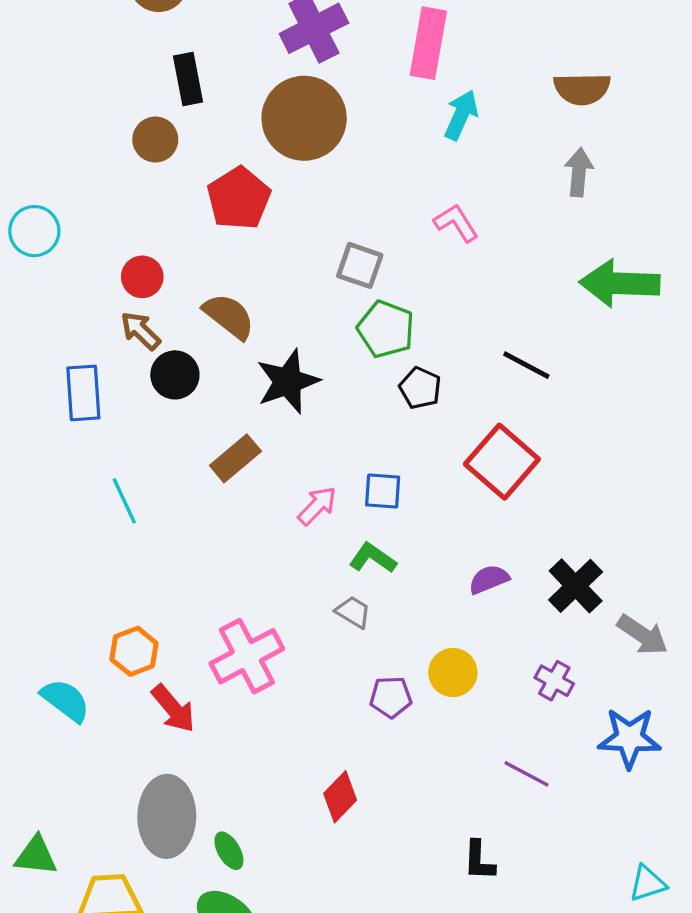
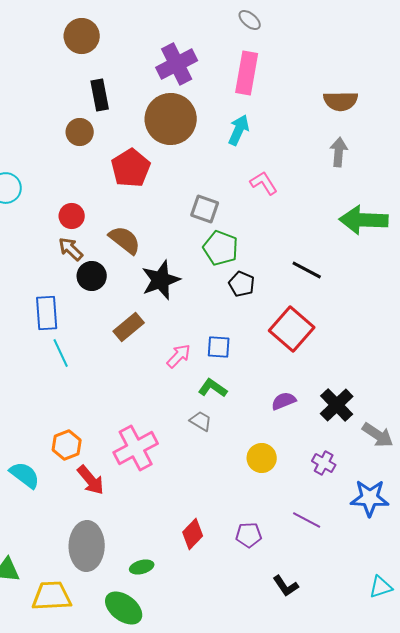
cyan arrow: (461, 115) -> (239, 130), moved
blue rectangle: (83, 393) -> (47, 313), moved
purple pentagon: (391, 697) -> (249, 535), moved
green ellipse: (229, 851) -> (142, 567), moved, turned -75
black L-shape: (479, 861) -> (286, 586), moved, turned -36

